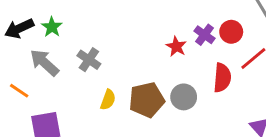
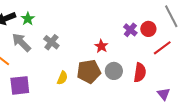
red star: (176, 47) -> (101, 46), moved
red semicircle: (222, 78) -> (140, 73), moved
yellow semicircle: (108, 100) -> (62, 78), moved

